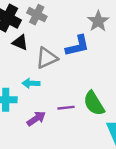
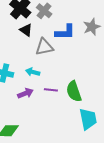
blue L-shape: (77, 46) -> (65, 32), moved
cyan arrow: (31, 83) -> (33, 72), moved

